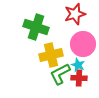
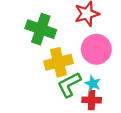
cyan star: (78, 65) -> (93, 84), moved
red cross: (79, 78) -> (92, 100), moved

